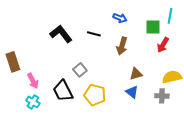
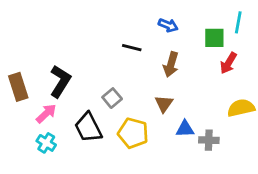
black L-shape: (61, 34) -> (60, 81), moved, turned 70
brown triangle: (136, 74) -> (164, 104), moved, turned -40
pink arrow: (33, 81) -> (46, 113), turned -105
blue triangle: (132, 92) -> (185, 129), turned -40
gray cross: (162, 96) -> (209, 140), moved

